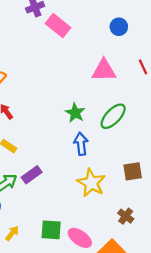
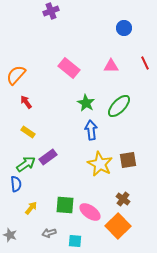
pink rectangle: (58, 26) -> (69, 68), moved
pink triangle: (104, 70) -> (111, 66), size x0.7
brown square: (133, 171) -> (128, 160), moved
brown cross: (126, 216) -> (123, 199), moved

